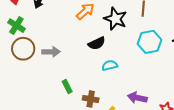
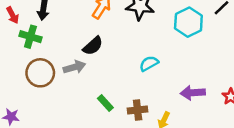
green cross: (16, 26) -> (30, 37), moved
black semicircle: (97, 43) -> (93, 46), moved

